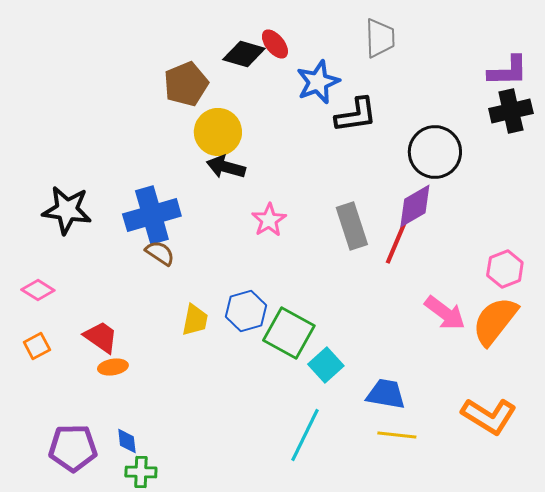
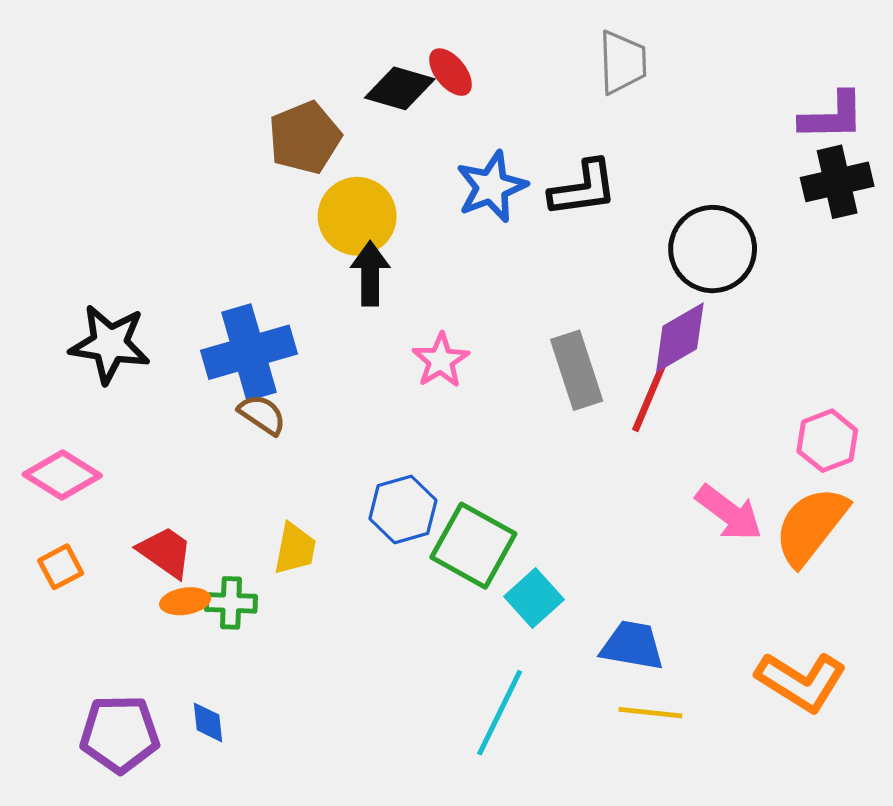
blue star: (318, 82) -> (491, 187), moved
black arrow: (226, 167) -> (370, 274), turned 75
pink diamond: (38, 290) -> (62, 475), size x1.4
yellow trapezoid: (195, 320) -> (295, 549), moved
green cross: (141, 472) -> (231, 603), moved

